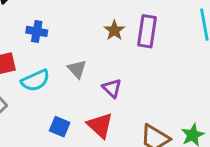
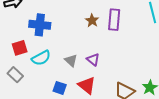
blue cross: (37, 31) -> (40, 25), size x1.5
gray triangle: (77, 69) -> (71, 60), moved

